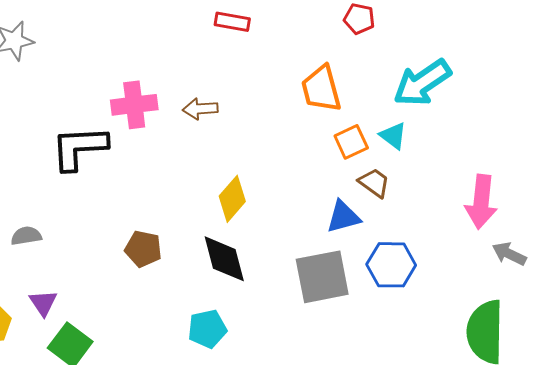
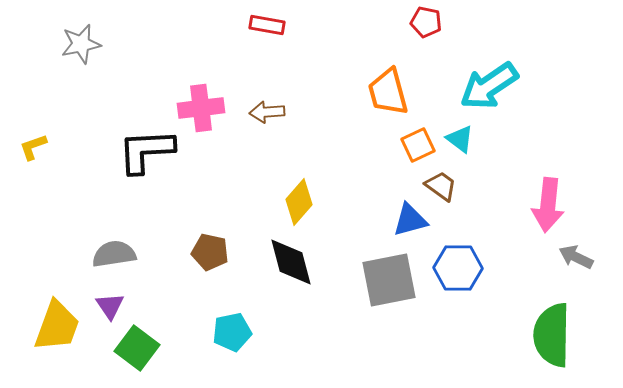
red rectangle: (232, 22) -> (267, 25), moved
gray semicircle: (26, 236) -> (114, 254), moved, size x1.4
cyan pentagon: (207, 329) -> (232, 332), moved

